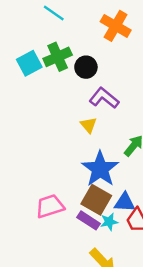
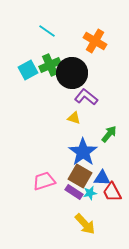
black circle: (86, 67) -> (72, 73), size x1.8
yellow triangle: (89, 125) -> (74, 118), turned -32

